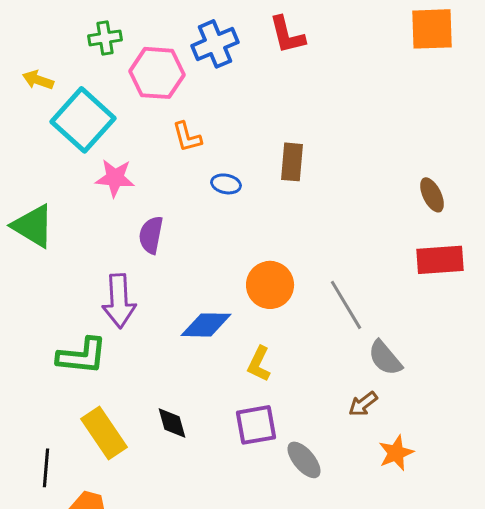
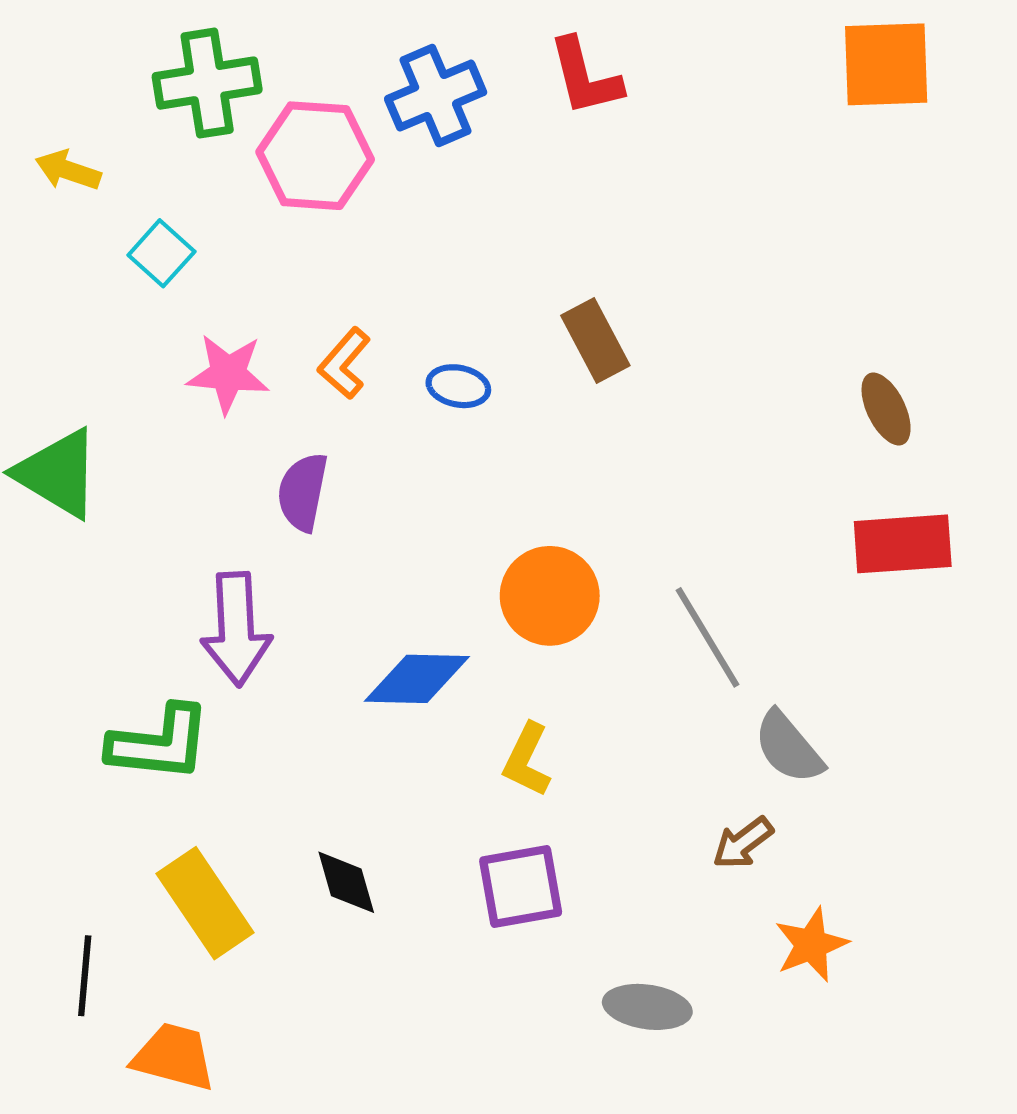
green cross: (105, 38) -> (207, 83), size x1.5
cyan square: (83, 120) -> (161, 253), size x0.5
orange L-shape: (187, 137) -> (344, 363), moved, turned 56
brown rectangle: (292, 162) -> (595, 340), turned -33
gray ellipse: (304, 460) -> (647, 1007), moved, turned -42

